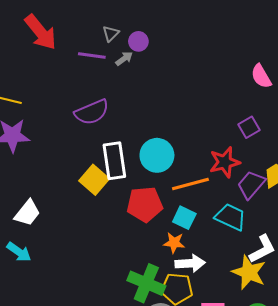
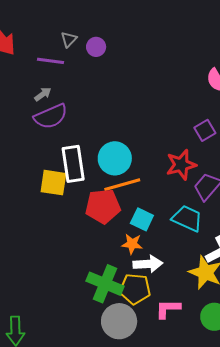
gray arrow: (124, 59) -> (43, 94), moved
yellow square: (94, 180) -> (53, 183), turned -32
orange line: (190, 184) -> (122, 185), moved

